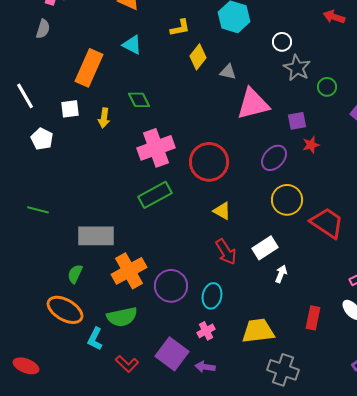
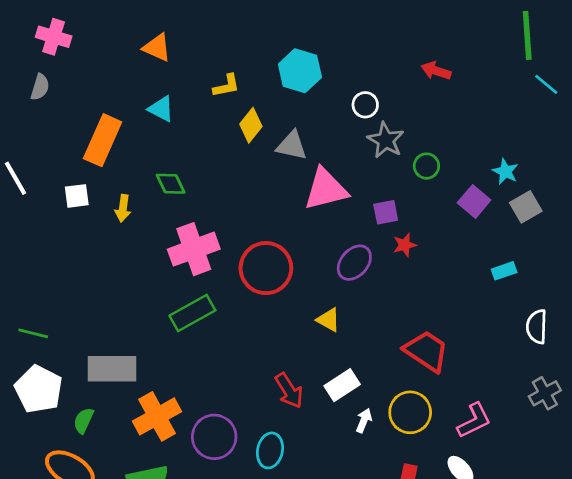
gray triangle: (228, 72) -> (292, 146), size x1.4
white pentagon: (42, 139) -> (39, 389), moved, size x1.6
yellow circle: (287, 200) -> (410, 412), moved
yellow triangle: (222, 211) -> (328, 320), moved

